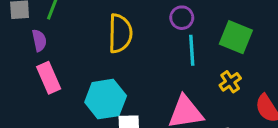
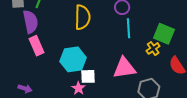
green square: (236, 37) -> (164, 34), moved
purple semicircle: (39, 40) -> (30, 22), size x1.6

